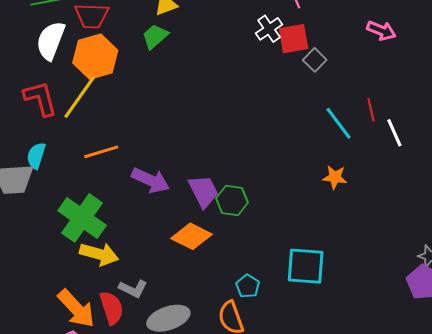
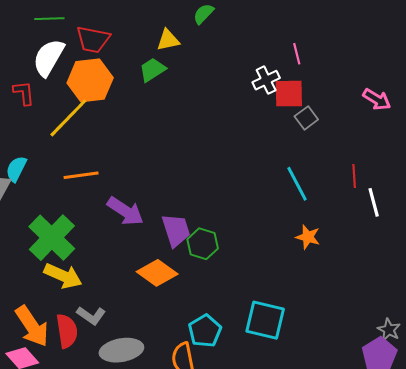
red L-shape: (40, 99) -> (24, 93), moved, size x0.7
cyan line: (339, 123) -> (297, 184), moved
cyan pentagon: (248, 286) -> (205, 331), size x1.4

